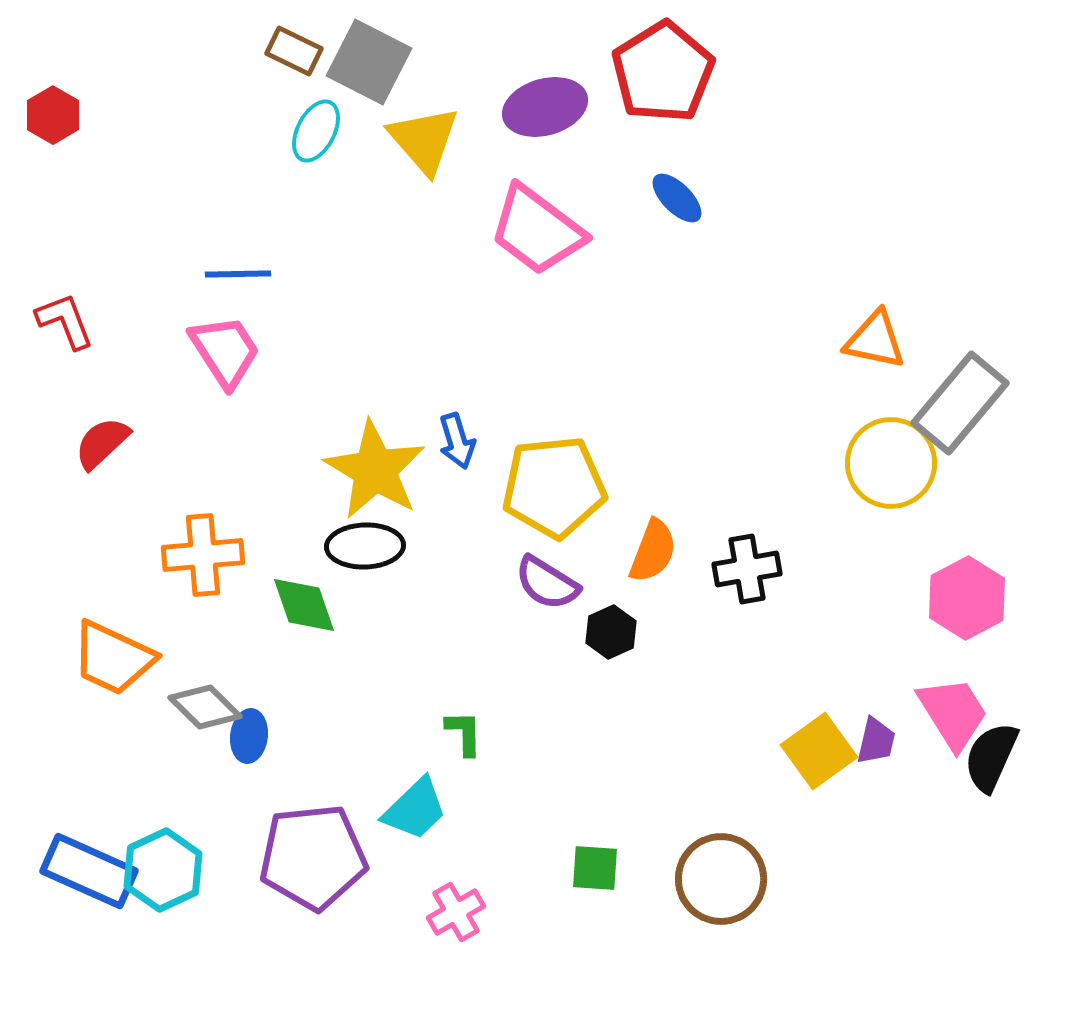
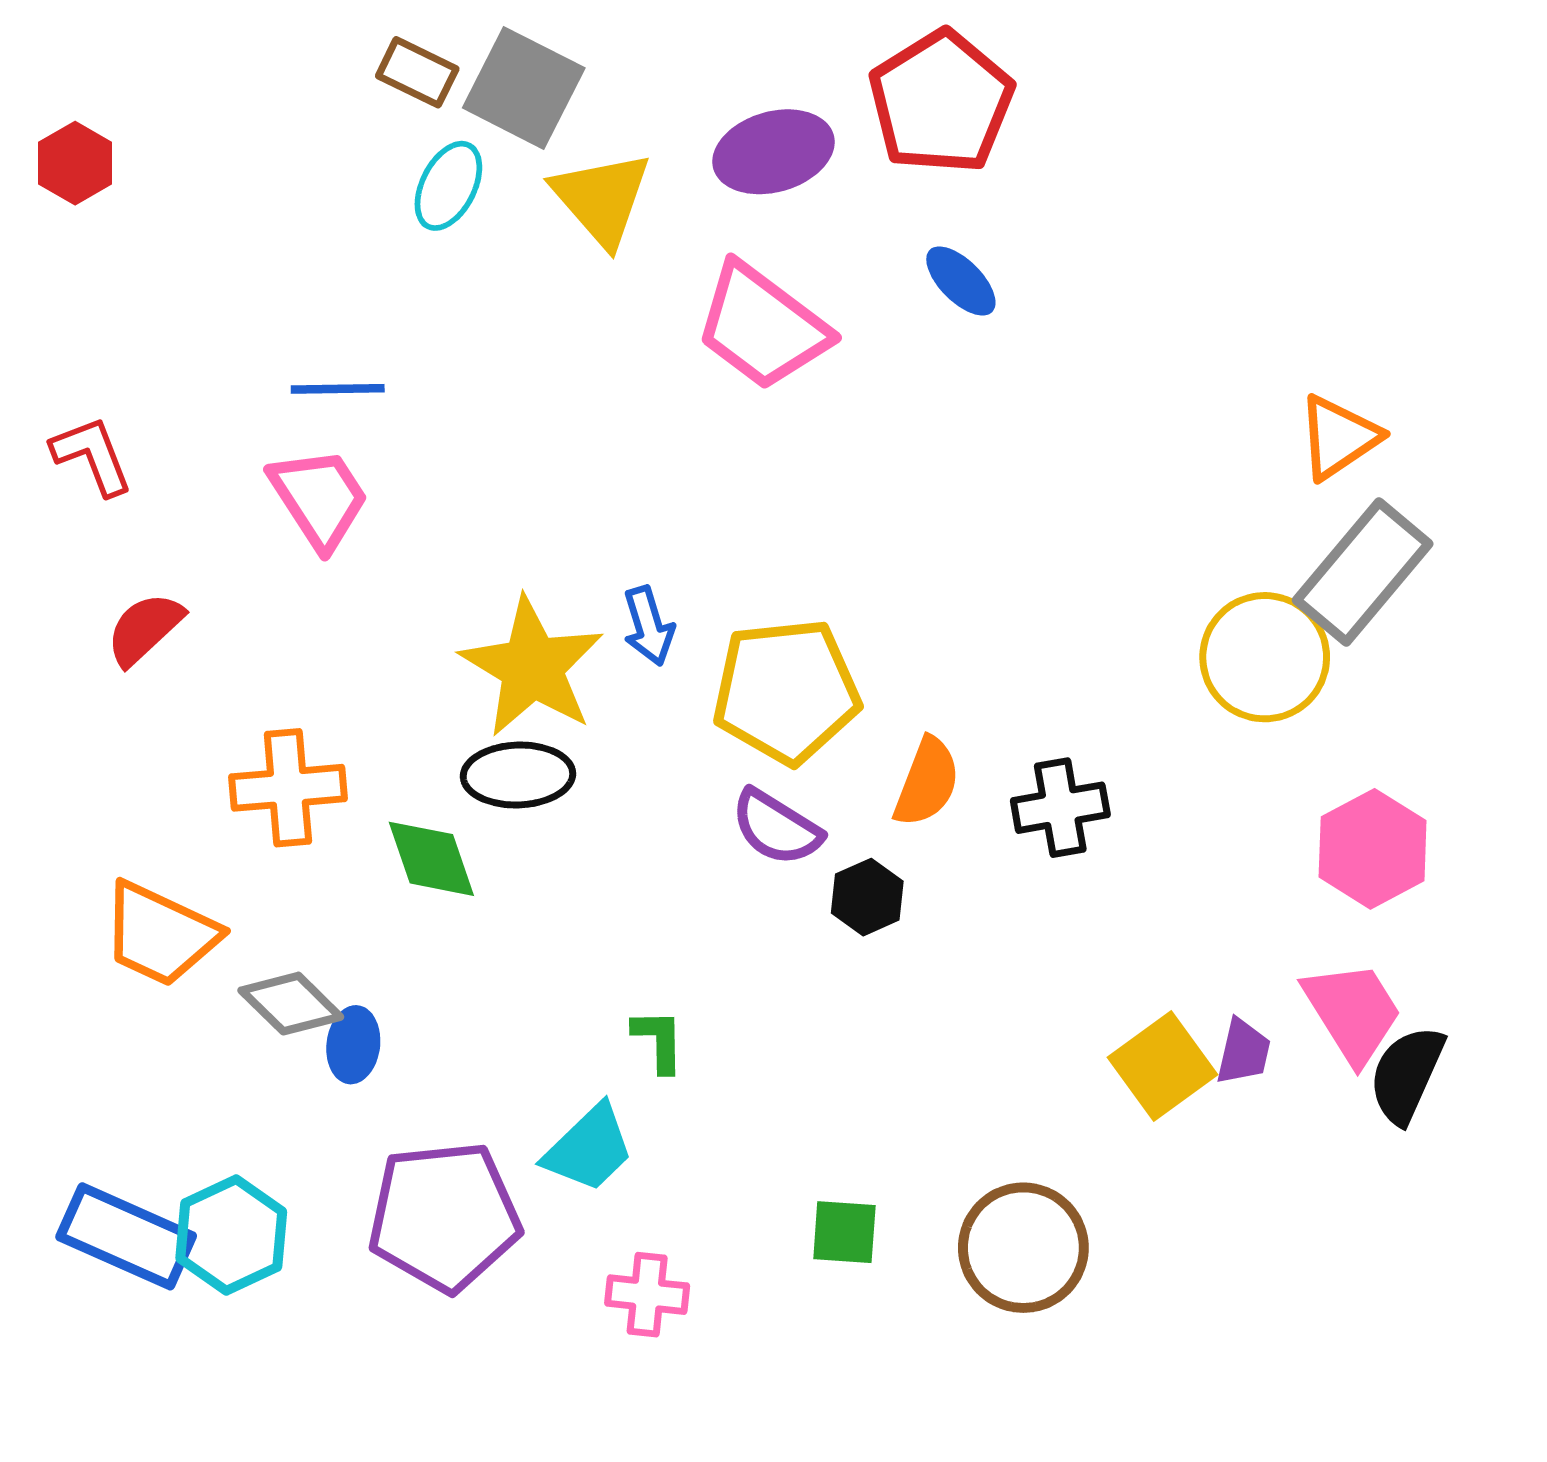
orange triangle: (875, 340) -> (1339, 437), moved, turned -46
pink cross: (456, 912) -> (647, 1295), turned 36

